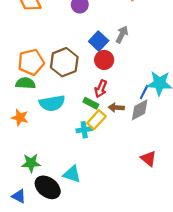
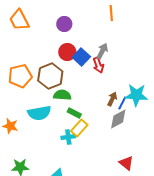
red circle: (104, 60) -> (67, 52), moved
green semicircle: (25, 83) -> (62, 95), moved
red arrow: (101, 89) -> (98, 65), moved, turned -42
brown arrow: (116, 108) -> (112, 99), moved, turned 112

